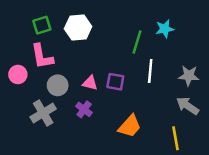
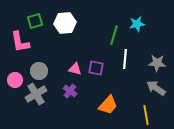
pink L-shape: (42, 56) -> (20, 42), moved
pink circle: (18, 74) -> (15, 80), moved
gray circle: (58, 85) -> (39, 71), moved

